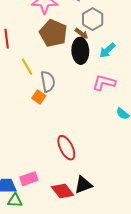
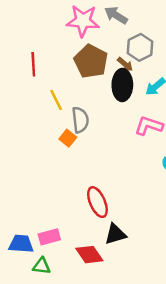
black triangle: (83, 185) -> (115, 234), moved
green triangle: (15, 200) -> (42, 266), moved

